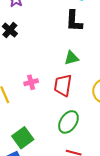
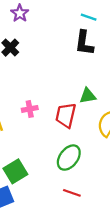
green triangle: (72, 58) -> (88, 96), moved

